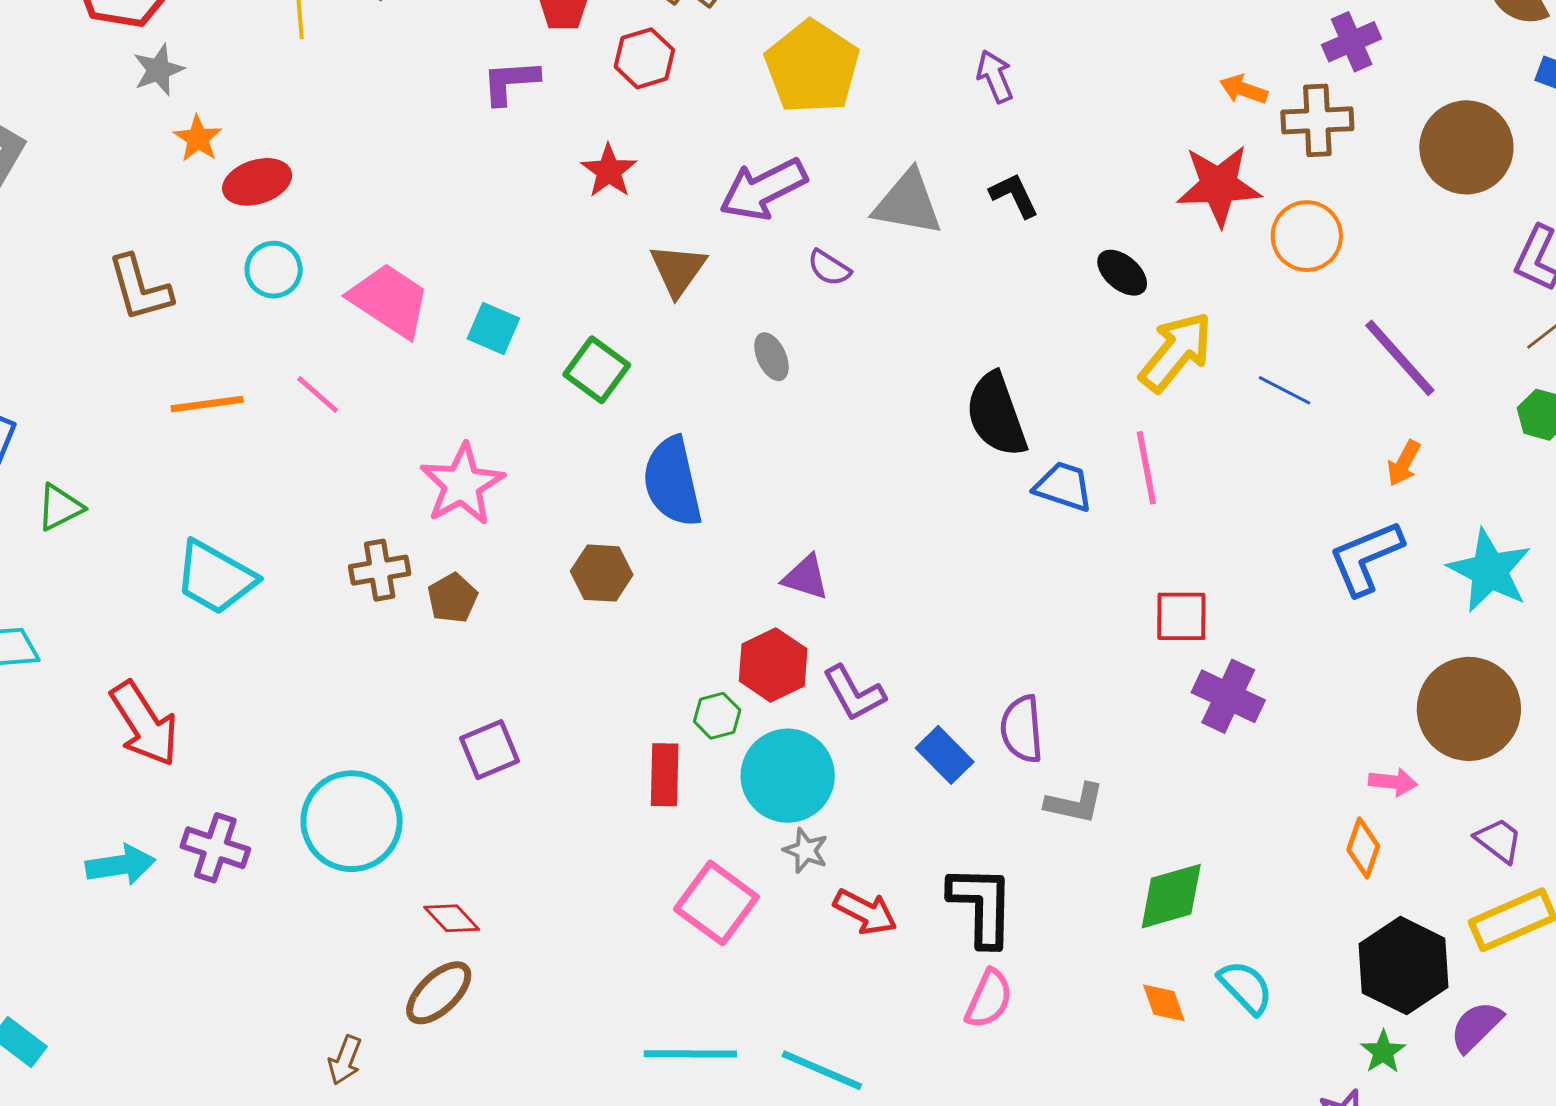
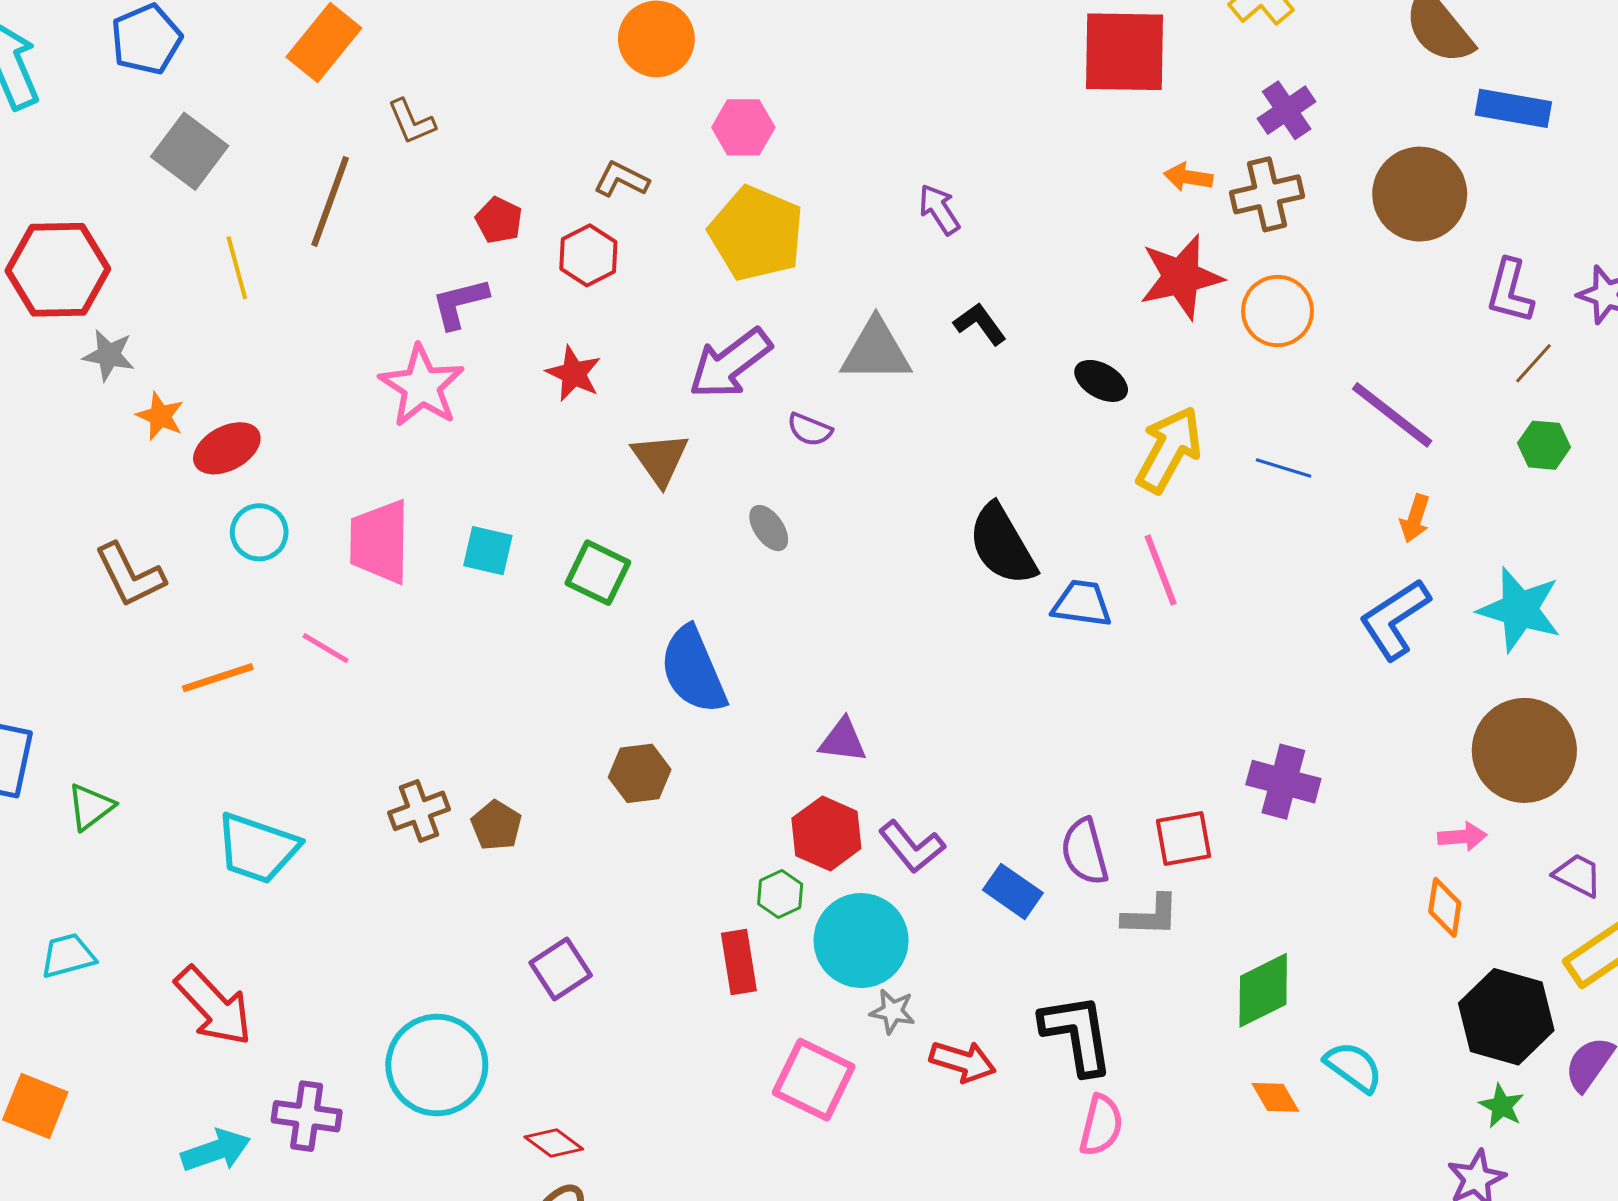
gray star: (159, 70) -> (109, 355), turned -30
pink trapezoid: (389, 300) -> (380, 542), turned -112
pink star: (462, 484) -> (422, 386), moved
red square: (1181, 616) -> (1184, 839), moved

